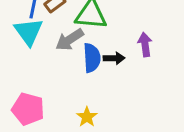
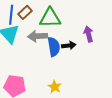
gray arrow: (70, 40) -> (38, 36), turned 36

